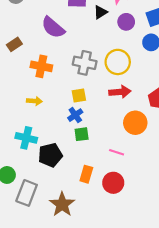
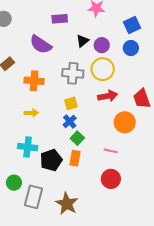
black triangle: (100, 12) -> (83, 41), moved
purple circle: (126, 22) -> (102, 45), moved
green square: (82, 134) -> (77, 138), turned -32
orange rectangle: (86, 174) -> (75, 158), moved

